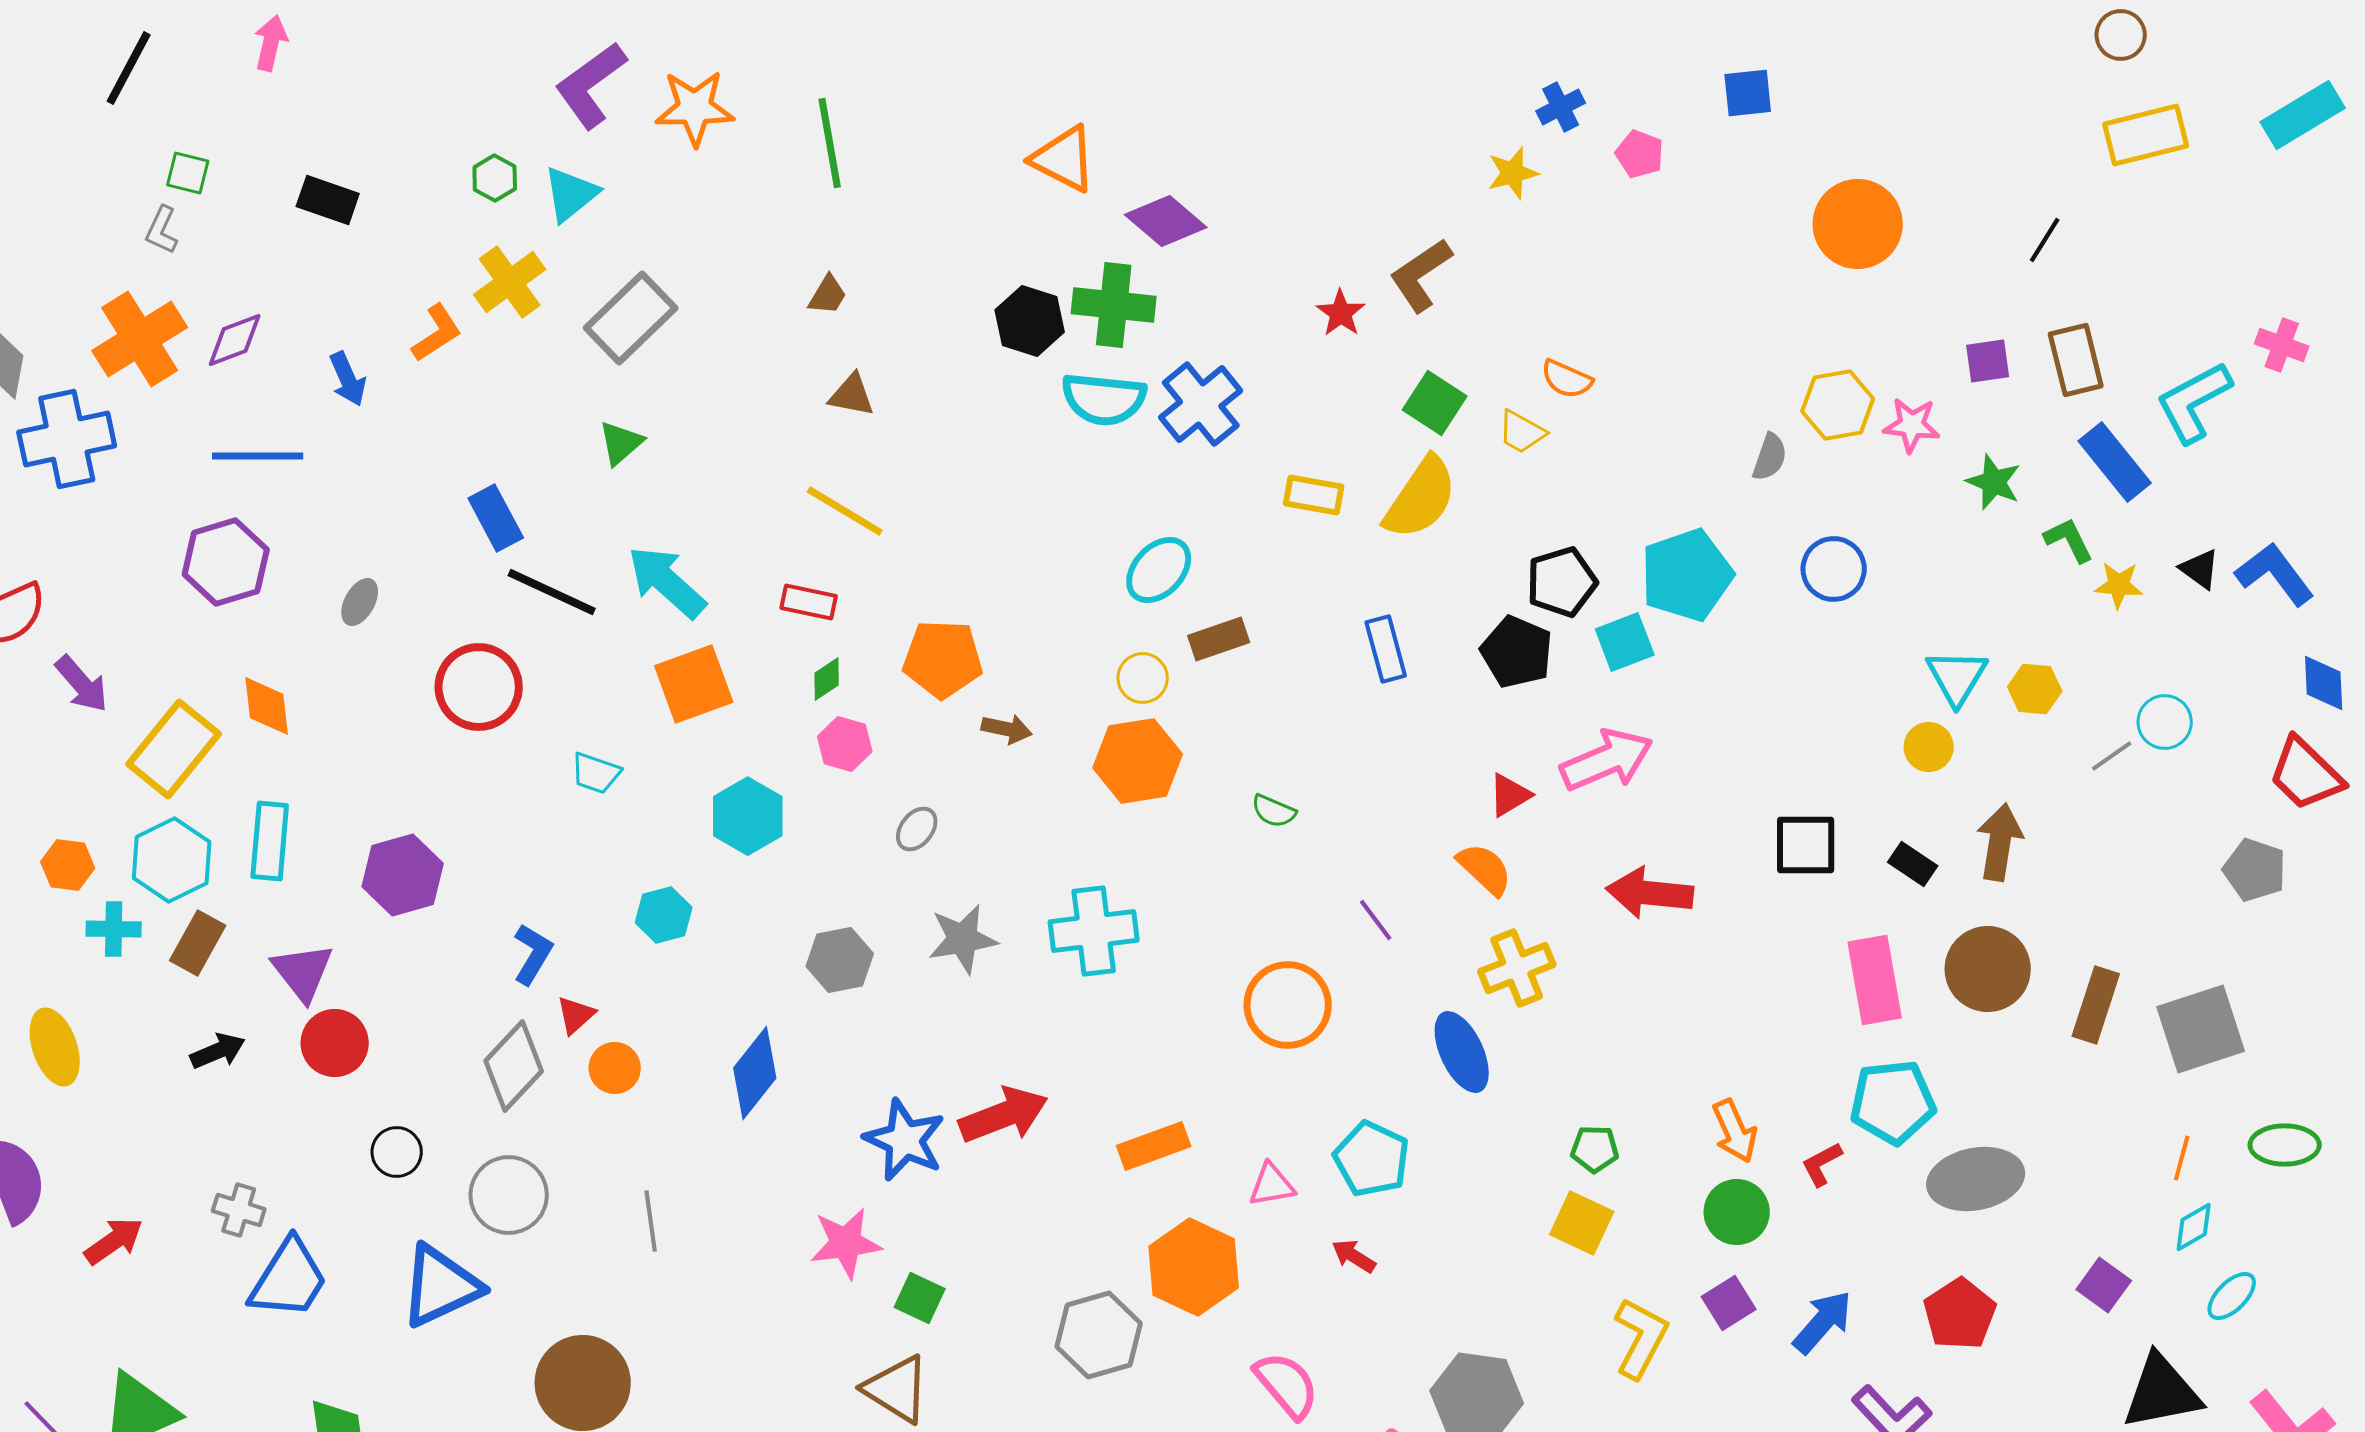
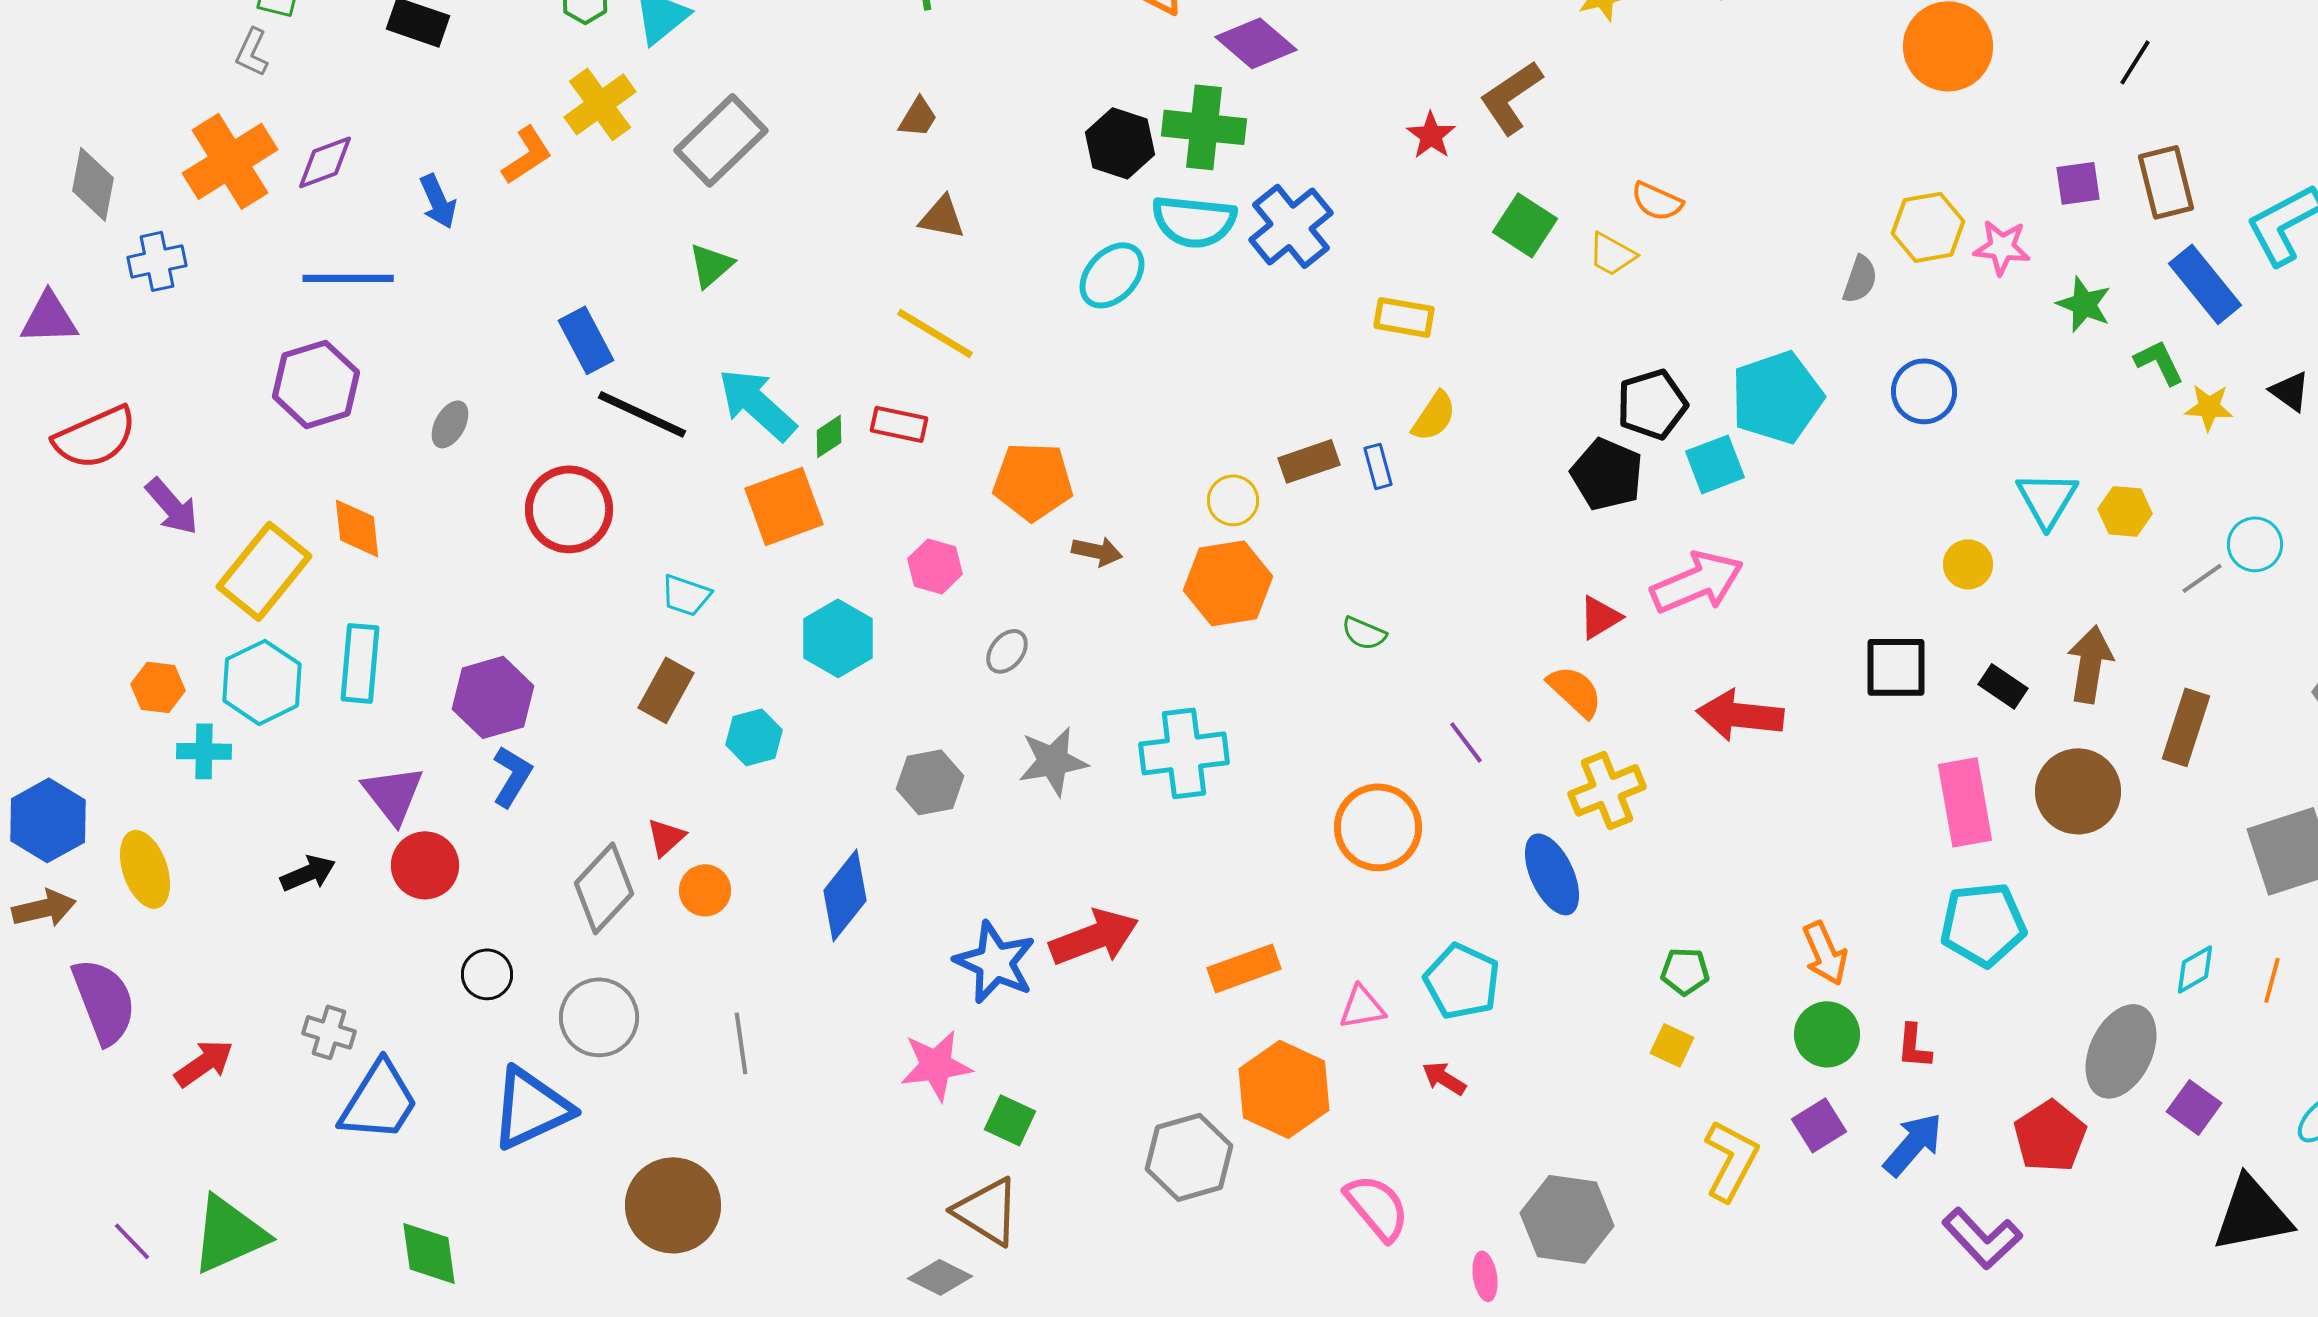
blue cross: (67, 439) -> (157, 261), size x0.6
yellow semicircle: (1421, 498) -> (1434, 416), moved, size x0.6
cyan ellipse: (1159, 570) -> (1112, 275), moved
blue rectangle: (1386, 649) -> (1378, 466), moved, size x0.7
green diamond: (827, 679) -> (829, 436), moved
yellow circle: (1929, 747) -> (1968, 564), moved
brown rectangle: (198, 943) -> (666, 690), moved
blue L-shape: (533, 954) -> (512, 776), moved
brown rectangle: (2096, 1005) -> (2186, 727), moved
red L-shape: (1822, 1164) -> (1914, 1046), moved, turned -57
gray ellipse: (1976, 1179) -> (2121, 1051), moved, turned -54
yellow square: (1582, 1223) -> (1672, 1045), size x0.7
cyan diamond: (2194, 1227) -> (2195, 969), moved

